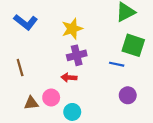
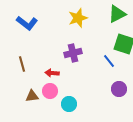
yellow star: (72, 29) -> (78, 18), moved
blue line: (117, 64) -> (109, 61), turned 40
red arrow: (69, 78) -> (52, 73), moved

